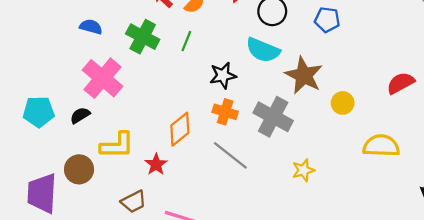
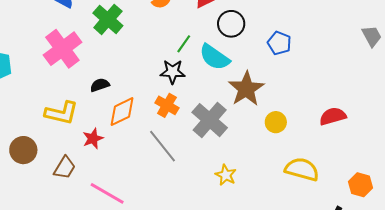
green line: (186, 41) -> (184, 44), moved
black semicircle: (80, 115) -> (100, 85), moved
brown circle: (79, 169) -> (23, 150), moved
yellow star: (303, 170) -> (226, 175), turned 30
brown trapezoid: (134, 202) -> (65, 168), turned -45

